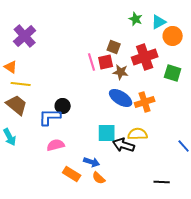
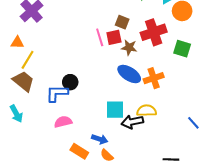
orange triangle: (11, 67) -> (17, 42), turned -32
yellow line: (21, 84) -> (27, 60), turned -66
black arrow: (124, 145) -> (132, 122), turned -30

